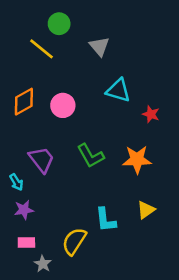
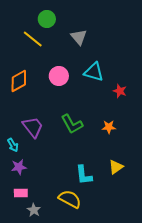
pink circle: (63, 105) -> (59, 76), moved
orange star: (137, 159) -> (109, 127), size x0.6
yellow semicircle: (74, 241) -> (70, 199), moved, turned 85

